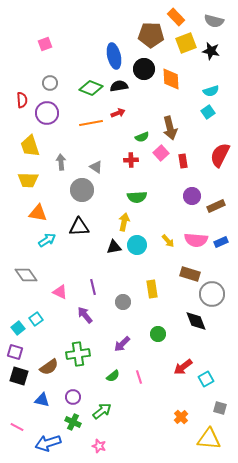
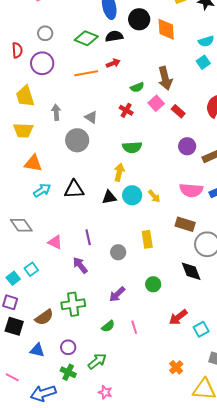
red cross: (131, 160) -> (126, 110), turned 32
red rectangle: (183, 161) -> (178, 111), turned -40
black triangle: (79, 227) -> (74, 189), moved
yellow arrow: (168, 241) -> (154, 196), moved
pink star: (99, 446) -> (105, 392), moved

